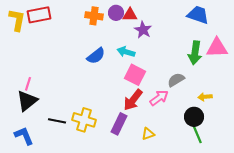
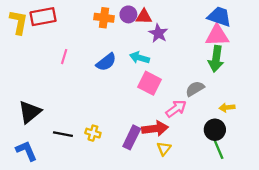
pink triangle: (217, 48) -> (217, 35), moved
pink line: (28, 84) -> (64, 57), moved
red arrow: (133, 100) -> (155, 129), moved, turned -135
yellow cross: (84, 120) -> (93, 133), size x0.6
yellow triangle: (148, 134) -> (164, 149), turned -32

